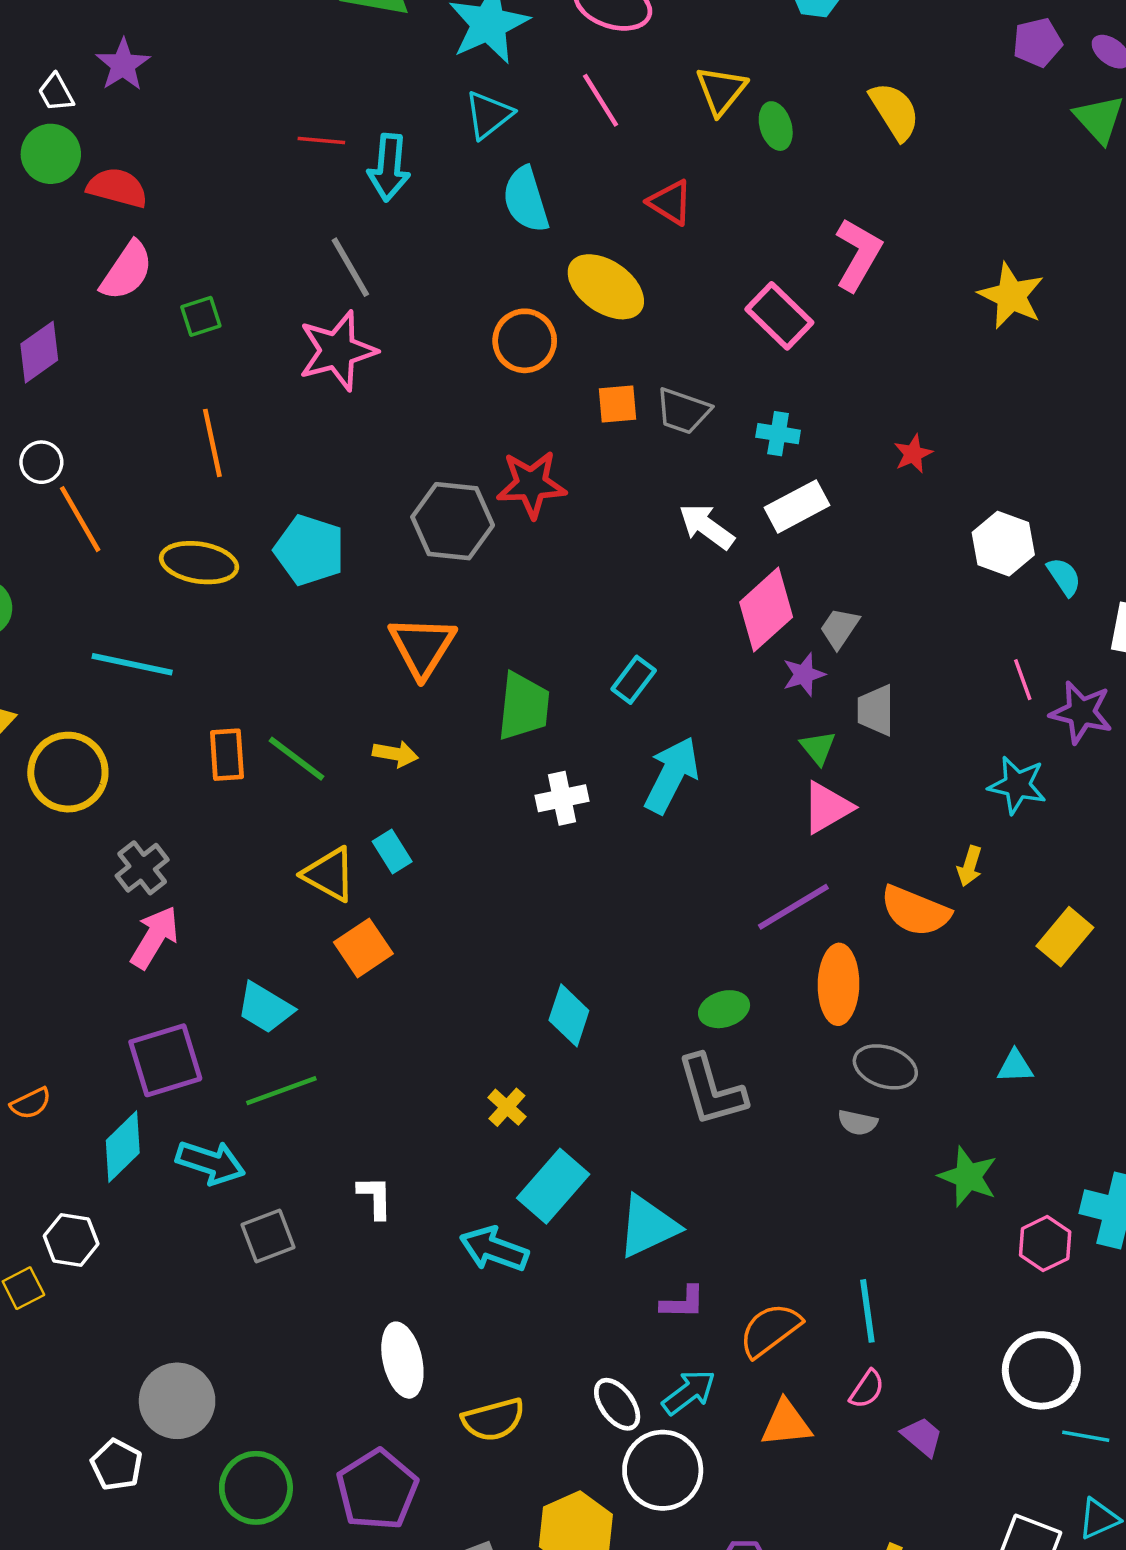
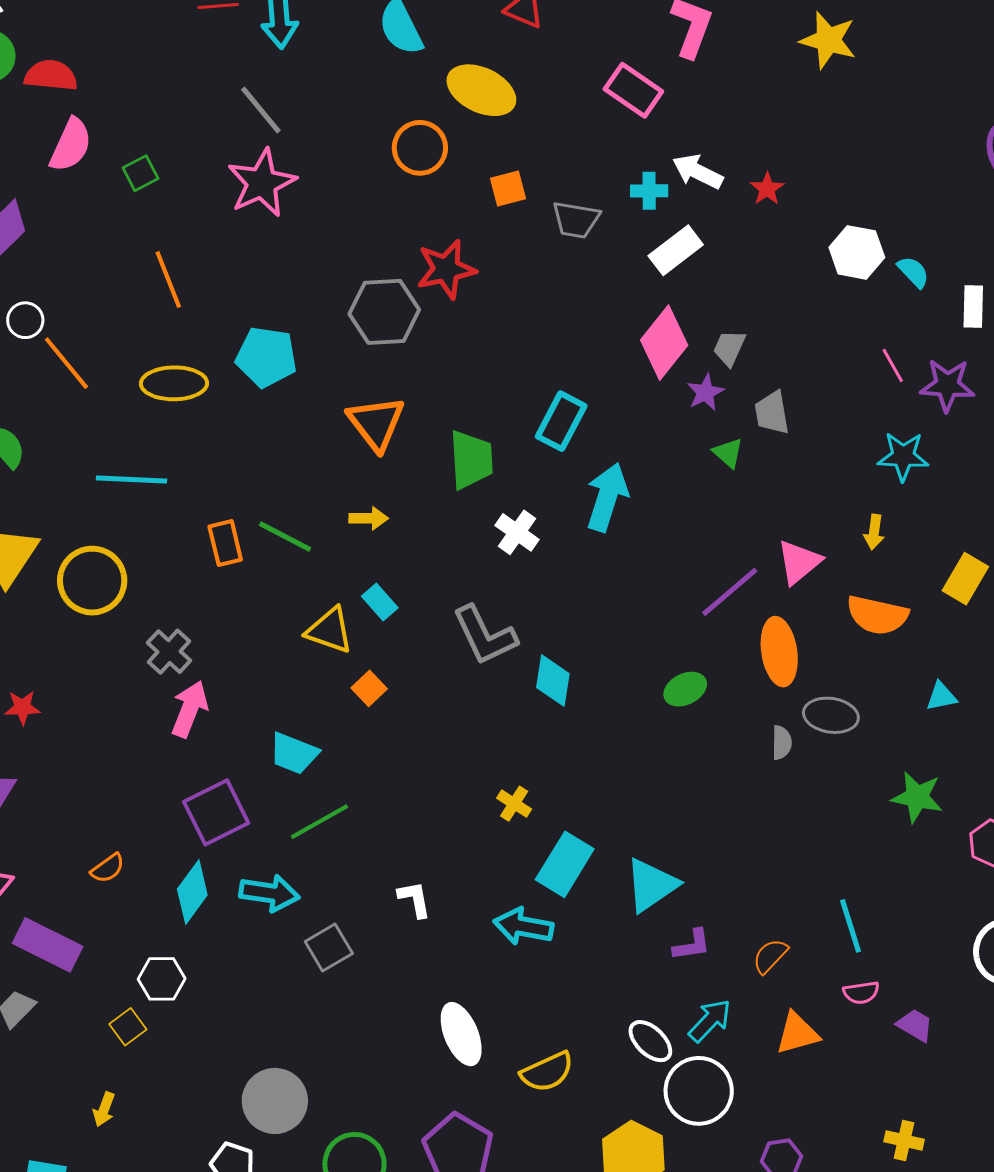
gray trapezoid: (683, 411) -> (576, 220), moved
white arrow: (707, 526) -> (698, 172), moved
cyan rectangle: (634, 680) -> (561, 421), size x1.4
white cross: (562, 798) -> (517, 532), turned -33
pink triangle: (827, 807) -> (799, 562), moved
orange semicircle: (915, 911) -> (877, 615), moved
orange square: (363, 948) -> (369, 688), size x0.7
cyan diamond: (569, 1015) -> (553, 681), moved
gray L-shape: (711, 1090) -> (485, 635), moved
gray semicircle: (858, 1123) -> (782, 743), moved, turned -92
orange semicircle: (770, 1330) -> (770, 956), size x0.7
pink semicircle: (867, 1389) -> (861, 993), turned 57

